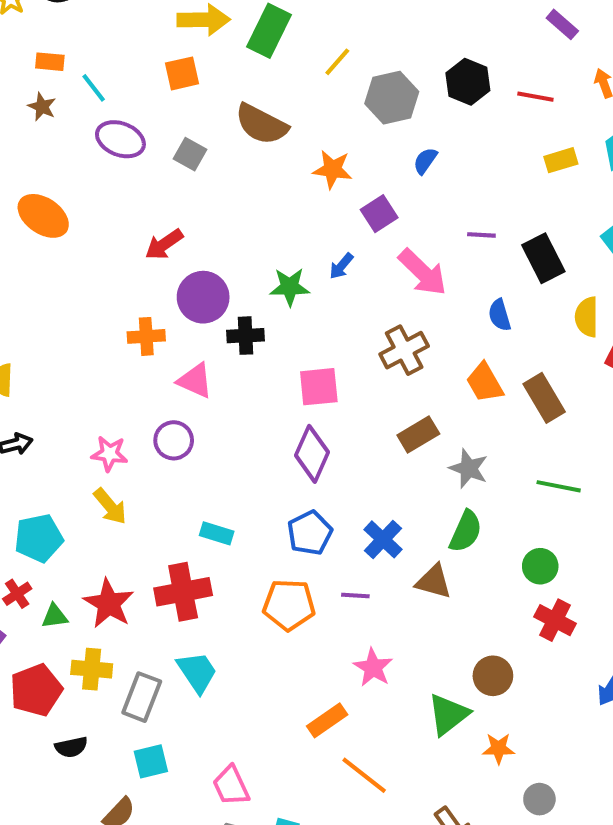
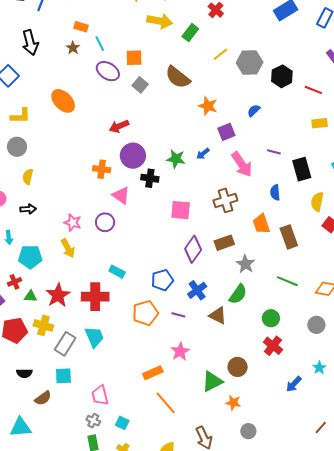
green rectangle: (269, 31) -> (190, 33), size x0.7
orange square: (182, 73) -> (134, 58), moved
gray hexagon: (392, 98) -> (250, 62), moved
purple diamond: (312, 454) -> (193, 249), moved
orange pentagon: (289, 605) -> (145, 313), turned -30
black semicircle: (71, 747) -> (24, 373), moved

